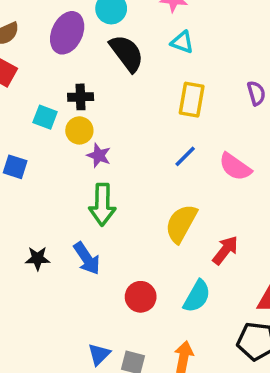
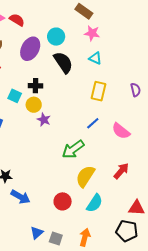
green arrow: (102, 205) -> (73, 149), moved, turned 50
yellow semicircle: (181, 223) -> (85, 176), moved
red arrow: (225, 250) -> (121, 171), moved
blue arrow: (87, 258) -> (20, 197), moved, turned -30

